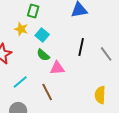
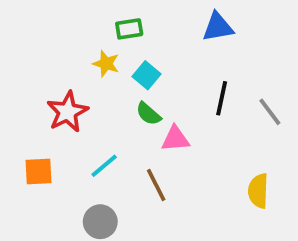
green rectangle: (33, 11) -> (129, 29), turned 64

